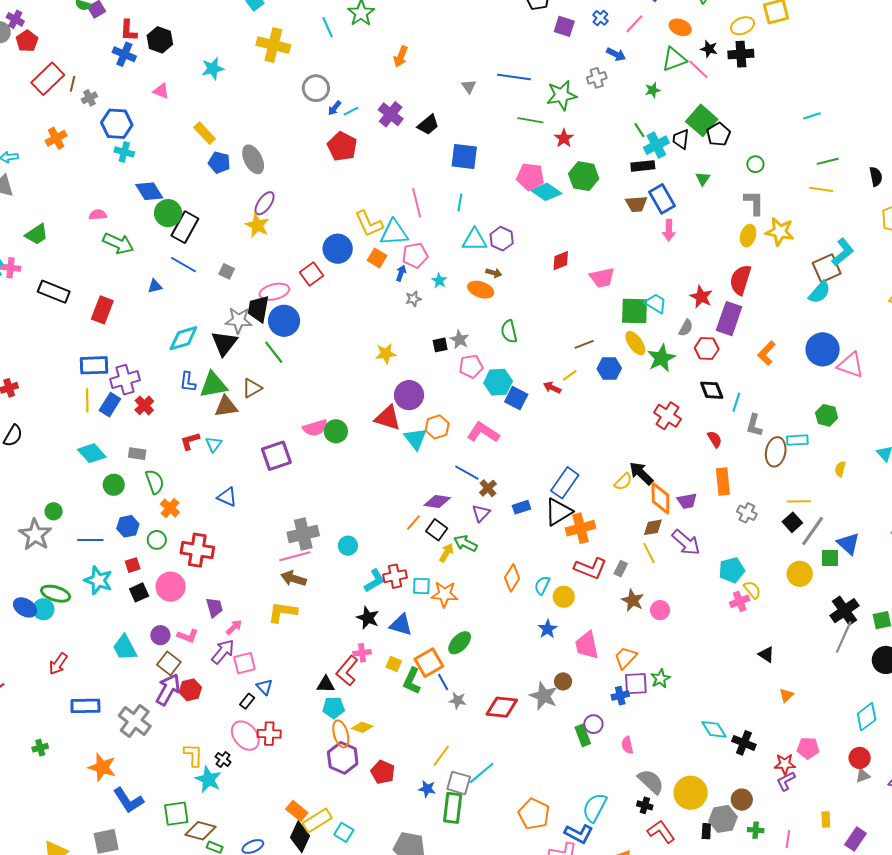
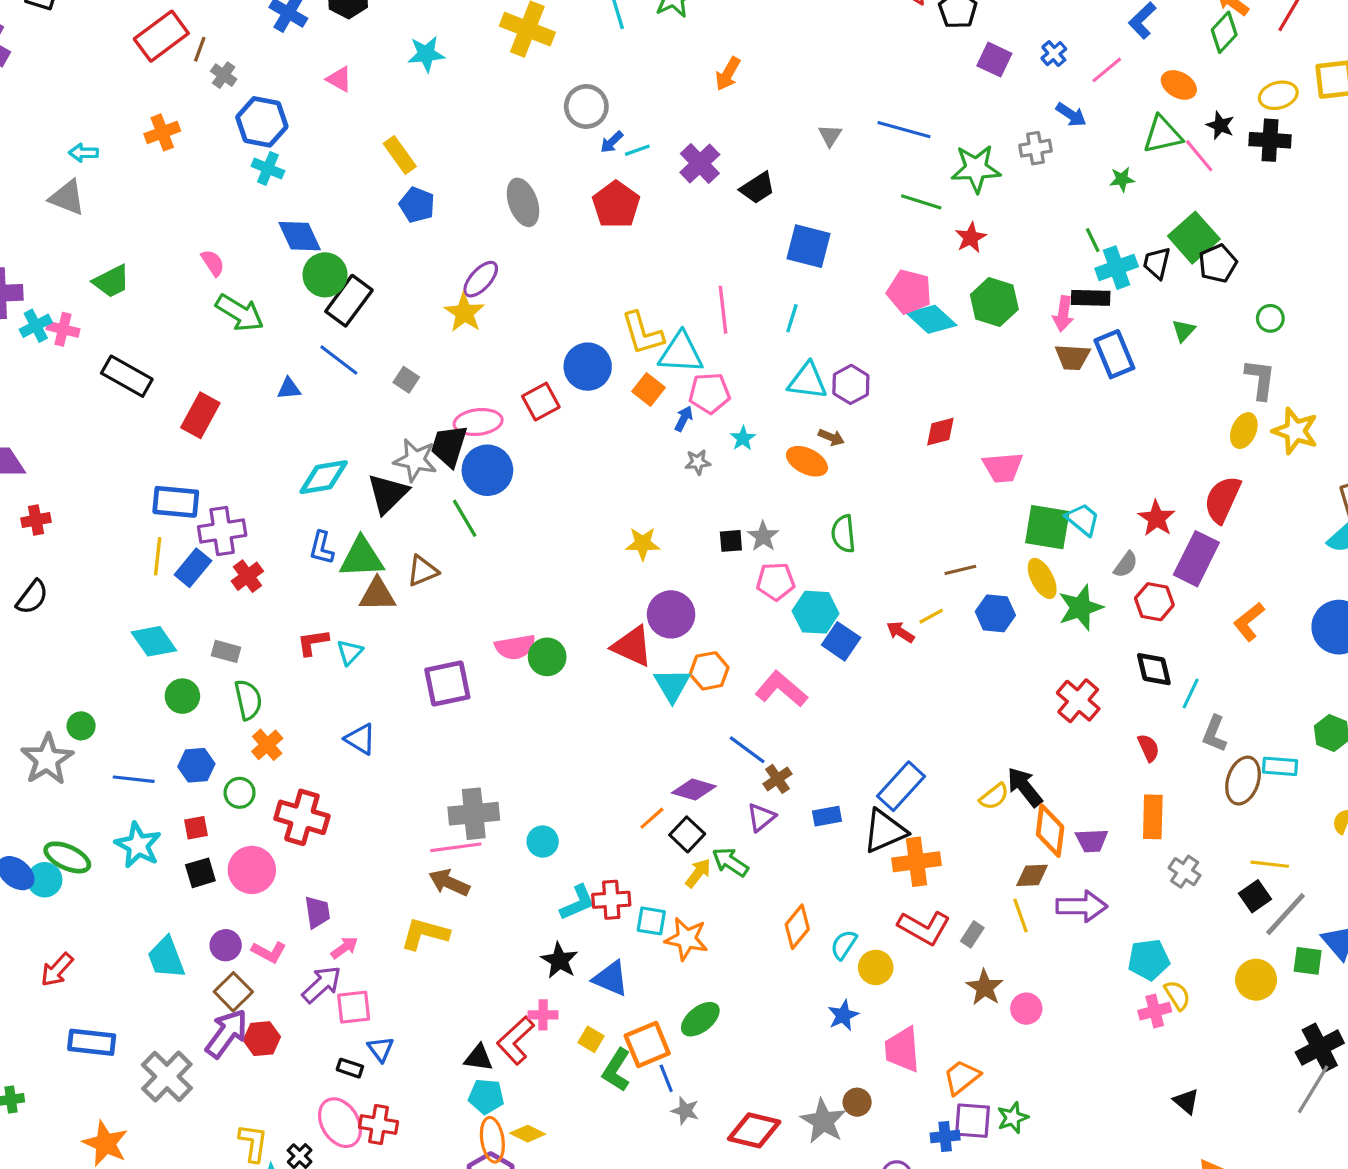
gray cross: (89, 98) -> (224, 75), turned -35
gray ellipse: (253, 159) -> (523, 202), moved
pink semicircle: (98, 215) -> (213, 263), turned 54
pink arrow: (669, 230) -> (1063, 314), moved
purple arrow: (686, 542) -> (1082, 906), turned -48
black rectangle: (247, 701) -> (350, 1068), turned 63

